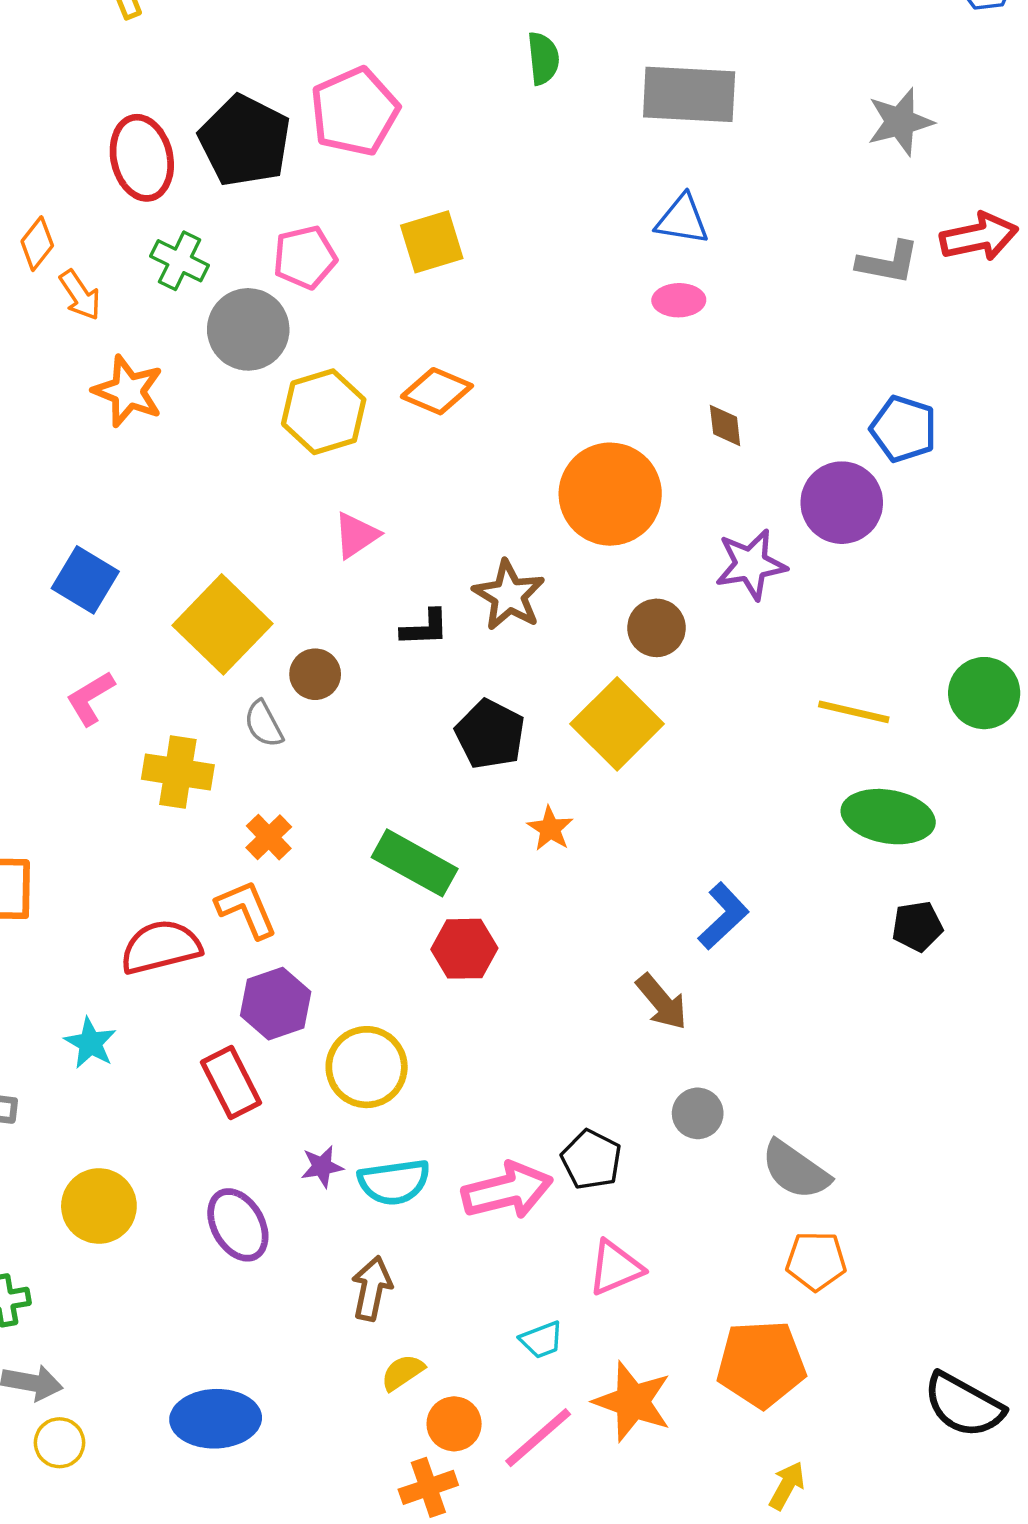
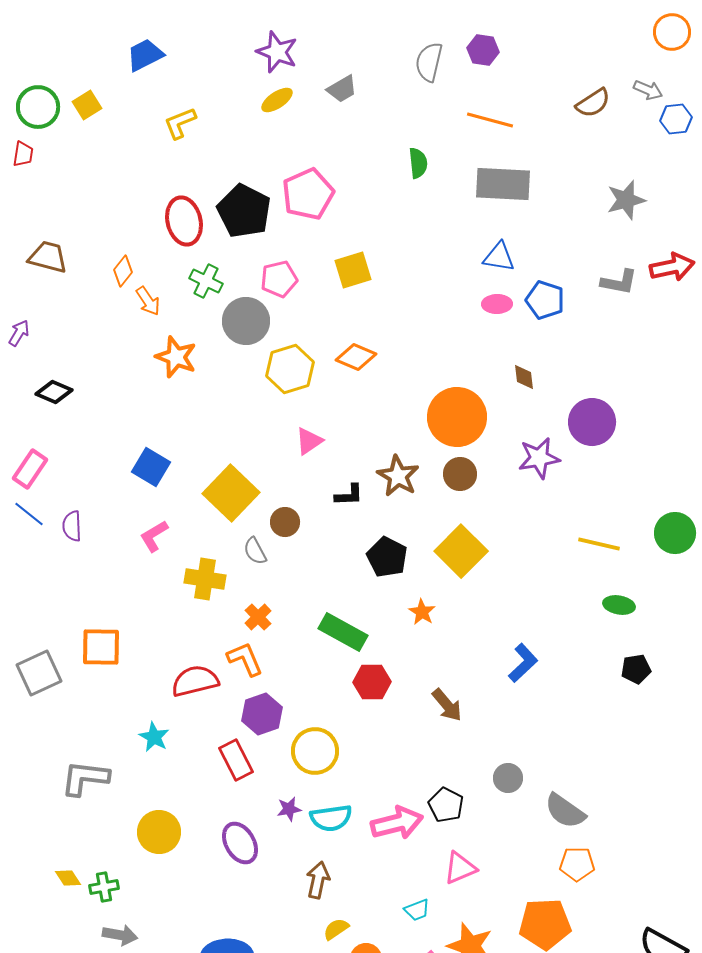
blue pentagon: (904, 429) -> (545, 300), moved
brown circle: (656, 628) -> (460, 474), moved
green ellipse: (888, 817) -> (619, 605), size x0.6
brown arrow: (662, 1002) -> (447, 705), moved

